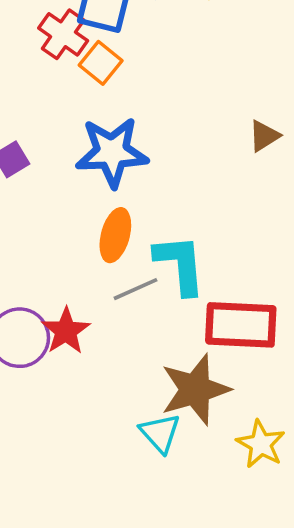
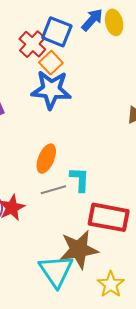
blue star: (112, 152) -> (51, 90), moved
cyan L-shape: (180, 264) -> (80, 179), size x0.7
cyan triangle: (160, 433) -> (56, 271), size x1.5

